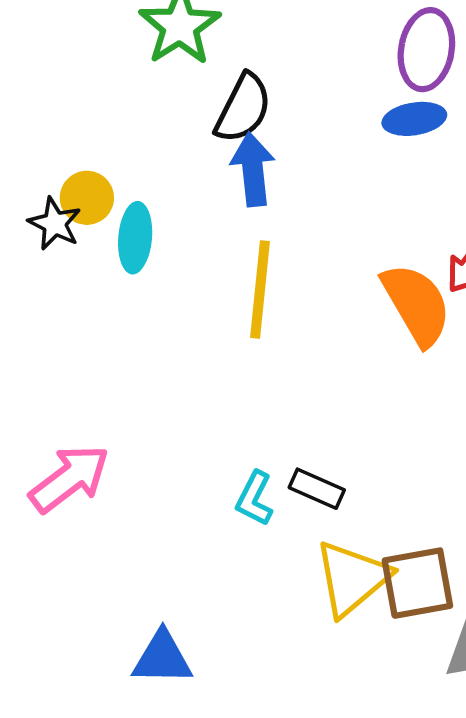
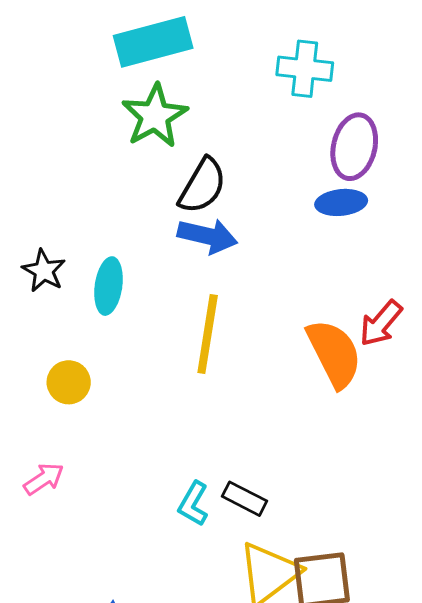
blue arrow: (253, 169) -> (207, 236), turned 106
yellow circle: (87, 198) -> (69, 382), moved
pink arrow: (69, 479) -> (44, 479), size x0.6

